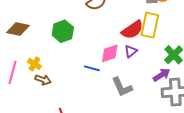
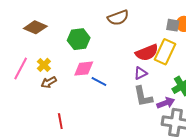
pink diamond: (110, 53) -> (84, 69), moved
brown arrow: (43, 80) -> (49, 82), turned 119
gray L-shape: (122, 87) -> (143, 96), moved

